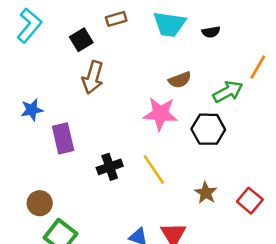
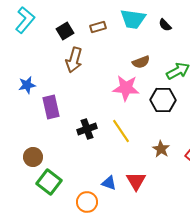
brown rectangle: (116, 19) -> (98, 27), moved
black semicircle: (211, 32) -> (165, 25), turned 56

